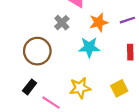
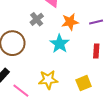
cyan star: (89, 47) -> (60, 44), turned 30

